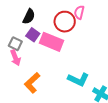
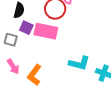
pink arrow: (16, 58) -> (13, 67), moved

